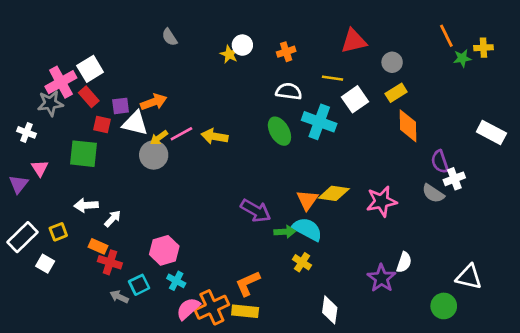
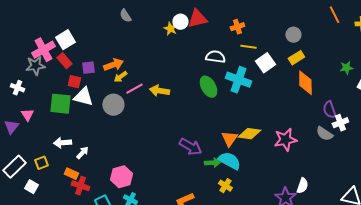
red triangle: (354, 41) -> (197, 19), moved
orange cross: (286, 52) -> (237, 27), moved
green star: (462, 58) -> (346, 68), moved
white triangle: (135, 123) -> (83, 97), moved
yellow arrow: (159, 138) -> (120, 77), moved

